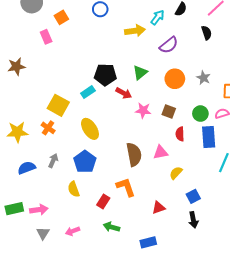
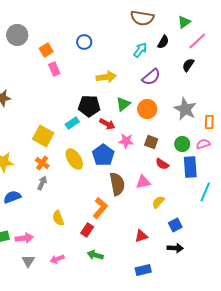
yellow arrow: (135, 31) -> (106, 77), moved
black semicircle: (207, 33) -> (188, 65), turned -128
pink rectangle: (46, 37) -> (54, 69), moved
gray star: (203, 78) -> (185, 109), size x1.6
orange circle: (175, 79) -> (147, 109), moved
orange cross: (48, 128) -> (42, 163), moved
red semicircle: (180, 134) -> (162, 164), turned -56
gray arrow: (53, 161) -> (42, 183), moved
blue pentagon: (85, 162) -> (103, 155), moved
orange L-shape: (126, 187) -> (100, 208), moved, turned 60
black arrow: (193, 220) -> (175, 248), turned -77
blue rectangle: (148, 242) -> (143, 270), moved

